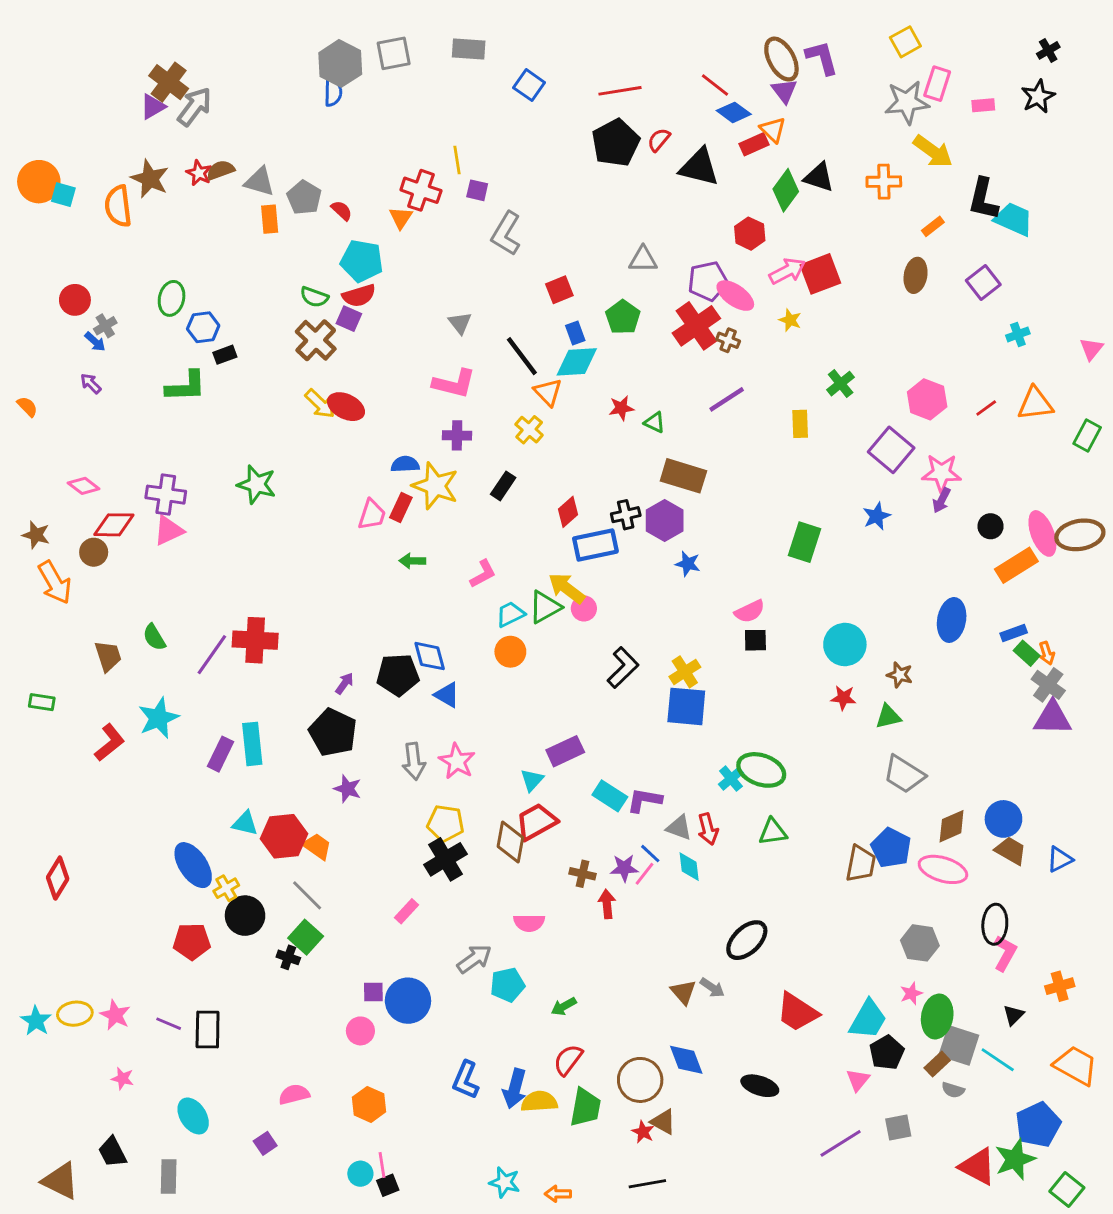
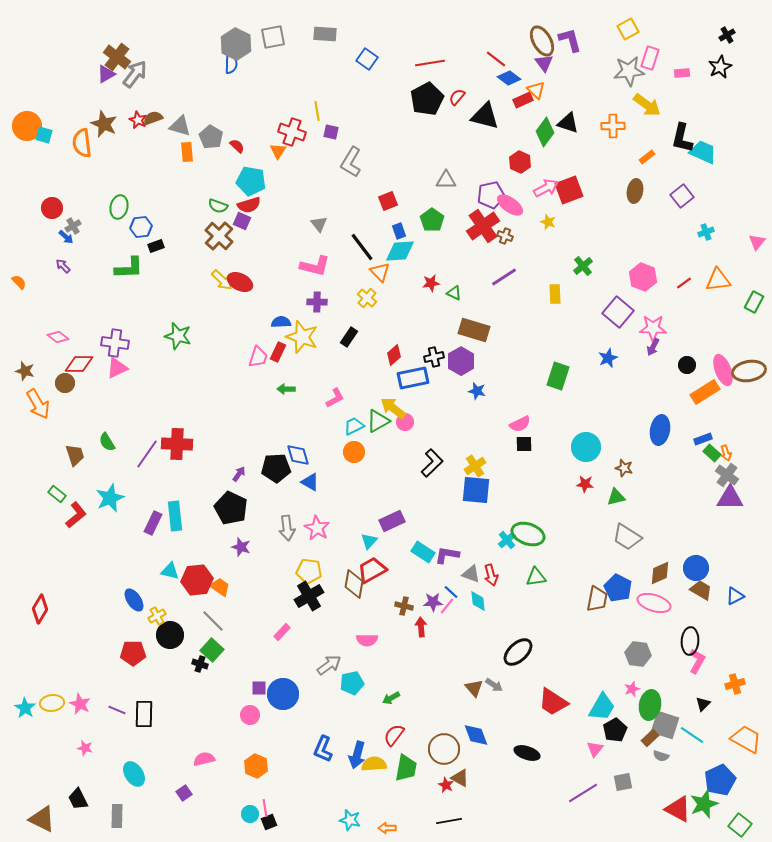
green rectangle: (42, 702) -> (57, 494), moved, turned 30
blue ellipse: (193, 865) -> (134, 600), size x0.7

